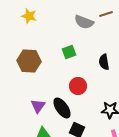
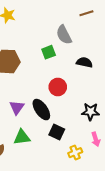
gray semicircle: (84, 22) -> (64, 35), moved, turned 42
black semicircle: (104, 62) -> (84, 62), turned 112

